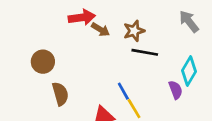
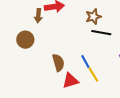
brown arrow: (101, 29) -> (38, 16), moved, turned 64
brown semicircle: (60, 94) -> (58, 63), moved

